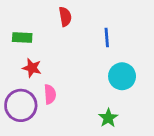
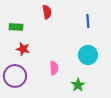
blue line: (107, 37) -> (88, 21), moved
pink semicircle: (50, 94) -> (54, 68), moved

